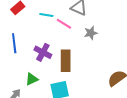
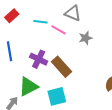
brown rectangle: (66, 61) -> (62, 67), turned -40
green triangle: (32, 79) -> (28, 86), size x1.5

